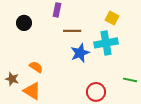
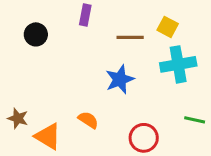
brown line: (72, 31) -> (130, 37), moved
cyan cross: (106, 43) -> (178, 64), moved
orange semicircle: (36, 67) -> (88, 120), moved

